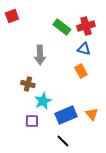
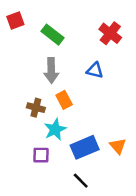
red cross: (86, 26) -> (110, 33), turned -36
green rectangle: (62, 27) -> (53, 35), moved
blue triangle: (84, 49) -> (95, 70), moved
orange rectangle: (81, 71) -> (64, 100), moved

